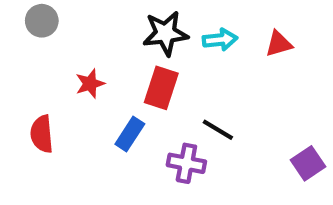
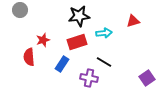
cyan arrow: (220, 40) -> (104, 33), moved
red rectangle: (161, 88) -> (77, 42), turned 54
red semicircle: (42, 134) -> (29, 57), moved

